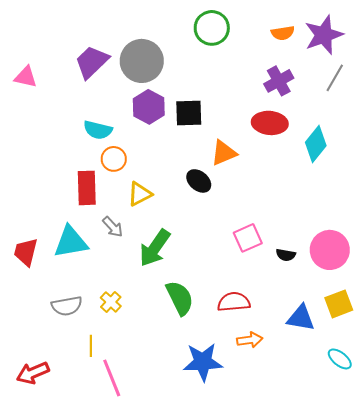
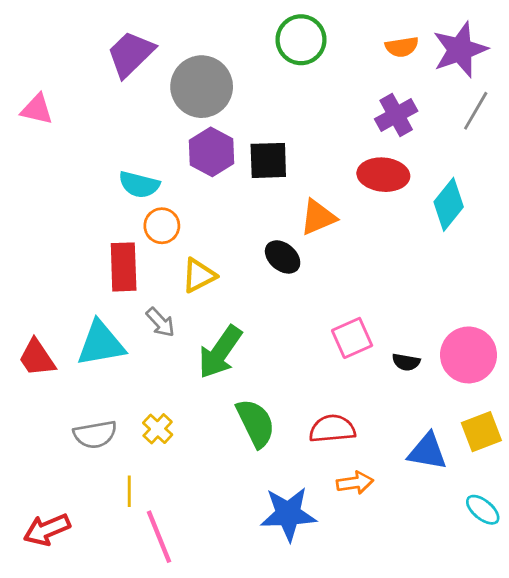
purple trapezoid: (92, 62) -> (131, 54), moved
red trapezoid: (26, 252) -> (37, 358), turned -48

